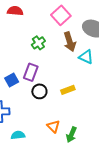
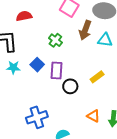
brown arrow: (70, 42) -> (85, 30), turned 54
blue square: (12, 80) -> (37, 65), moved

